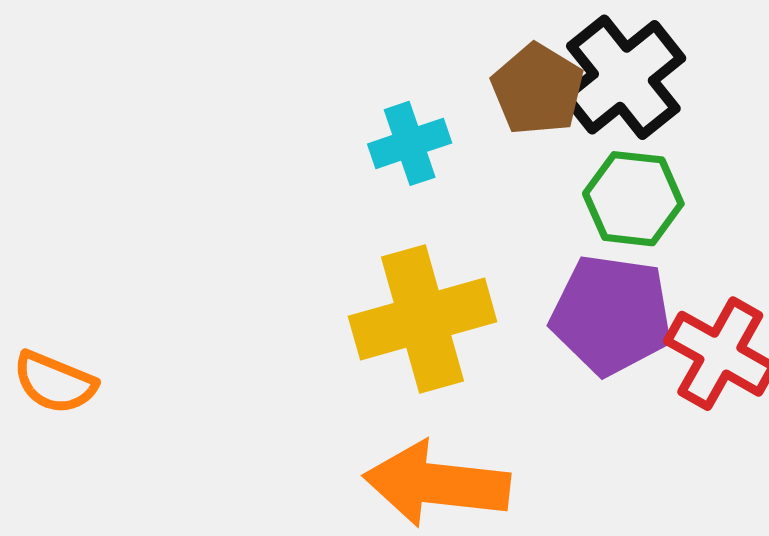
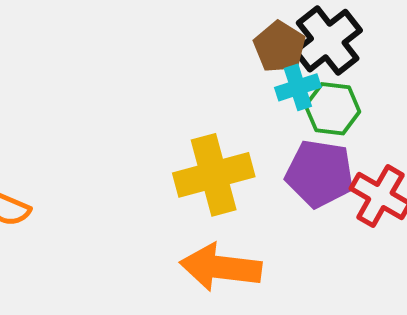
cyan cross: (410, 143) -> (298, 87), moved

